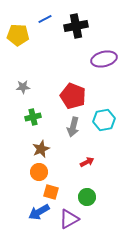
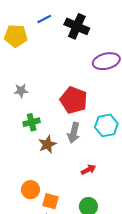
black cross: (76, 26) -> (77, 26), turned 35
brown star: (41, 149) -> (47, 144), moved
orange circle: (39, 172) -> (30, 190), moved

